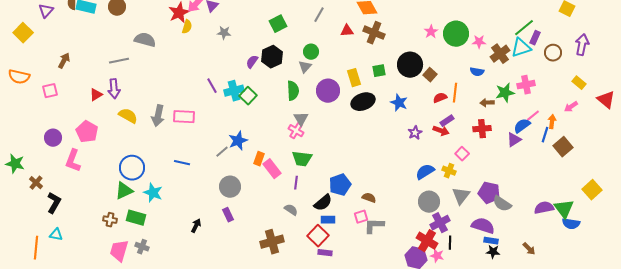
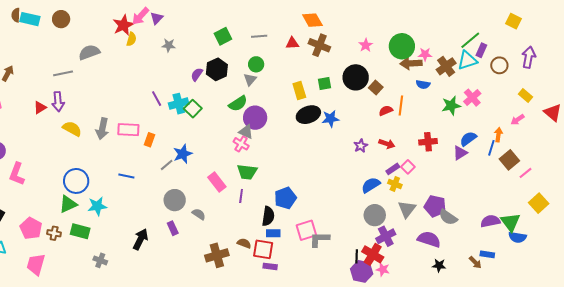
gray line: (319, 15) -> (259, 36), moved, turned 56
pink star: (431, 32) -> (366, 45), moved
gray semicircle: (145, 40) -> (89, 52), turned -35
pink cross: (526, 85) -> (472, 98), turned -30
green semicircle: (293, 91) -> (238, 104), turned 60
purple circle: (328, 91) -> (255, 118), moved
blue star: (399, 103) -> (331, 119), moved, turned -30
brown arrow: (487, 103) -> (411, 63), moved, size x1.5
pink line: (533, 116) -> (526, 173), moved
gray triangle: (301, 119) -> (246, 132), turned -35
purple rectangle: (447, 121) -> (393, 169), moved
pink pentagon: (87, 132) -> (31, 228), moved
orange rectangle: (259, 159) -> (150, 140), moved
cyan star: (153, 193) -> (97, 206), turned -30
brown semicircle: (369, 198) -> (244, 243), moved
black semicircle: (323, 203) -> (268, 216), turned -42
gray semicircle: (291, 210) -> (199, 214), moved
pink square: (361, 217) -> (306, 230), size x1.5
black arrow: (196, 226) -> (140, 239), size x1.5
red square: (318, 236) -> (263, 249), turned -35
blue rectangle: (491, 241) -> (487, 254), moved
black line: (450, 243) -> (357, 256), moved
gray cross: (142, 247) -> (100, 260), moved
pink trapezoid: (119, 251) -> (36, 264), moved

